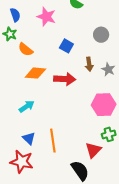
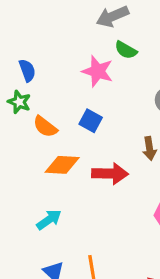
pink star: (46, 17) -> (98, 71), moved
blue square: (66, 46) -> (91, 121), moved

